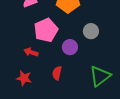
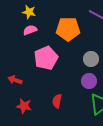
purple circle: (70, 47) -> (89, 81), moved
red arrow: (31, 52) -> (15, 80), moved

